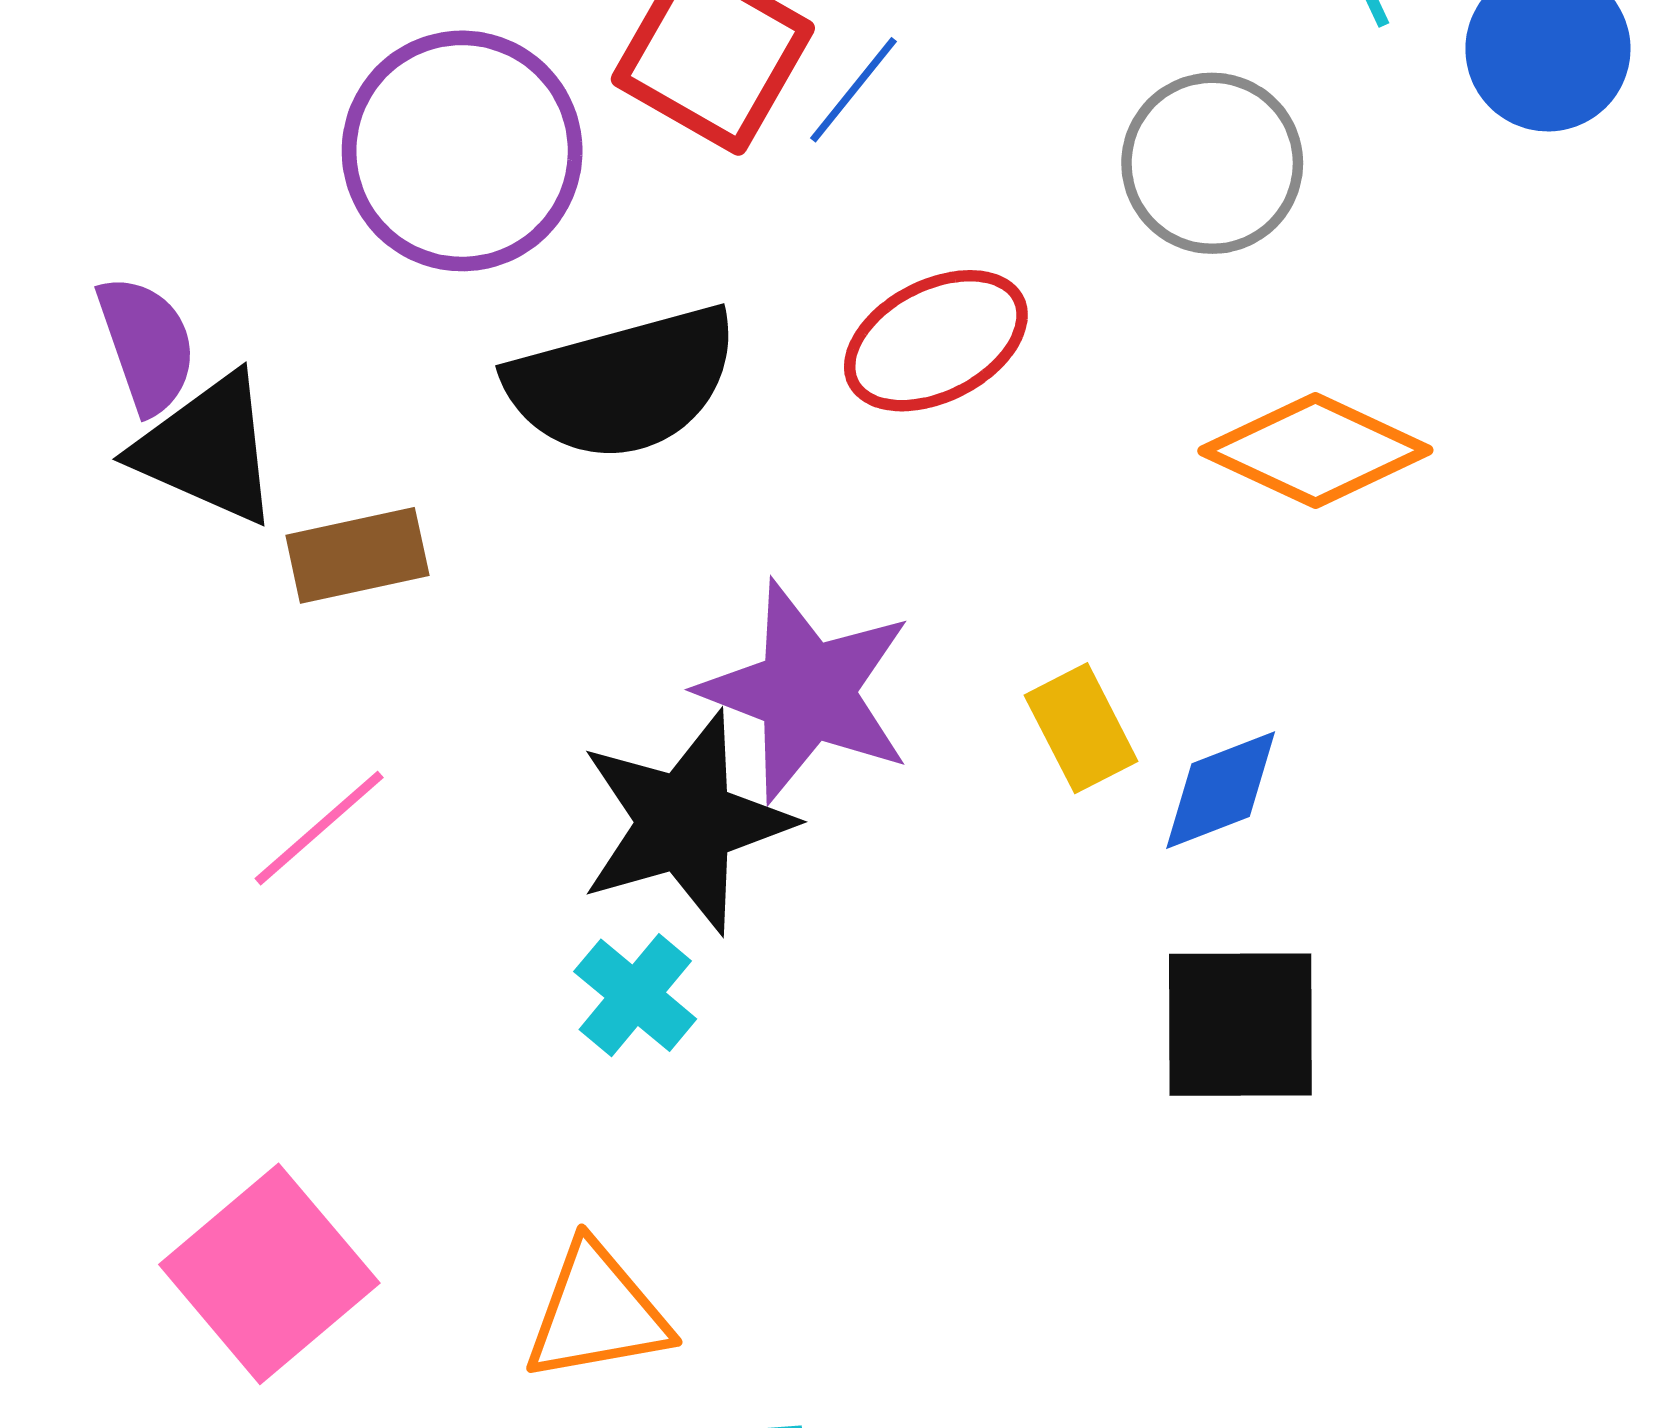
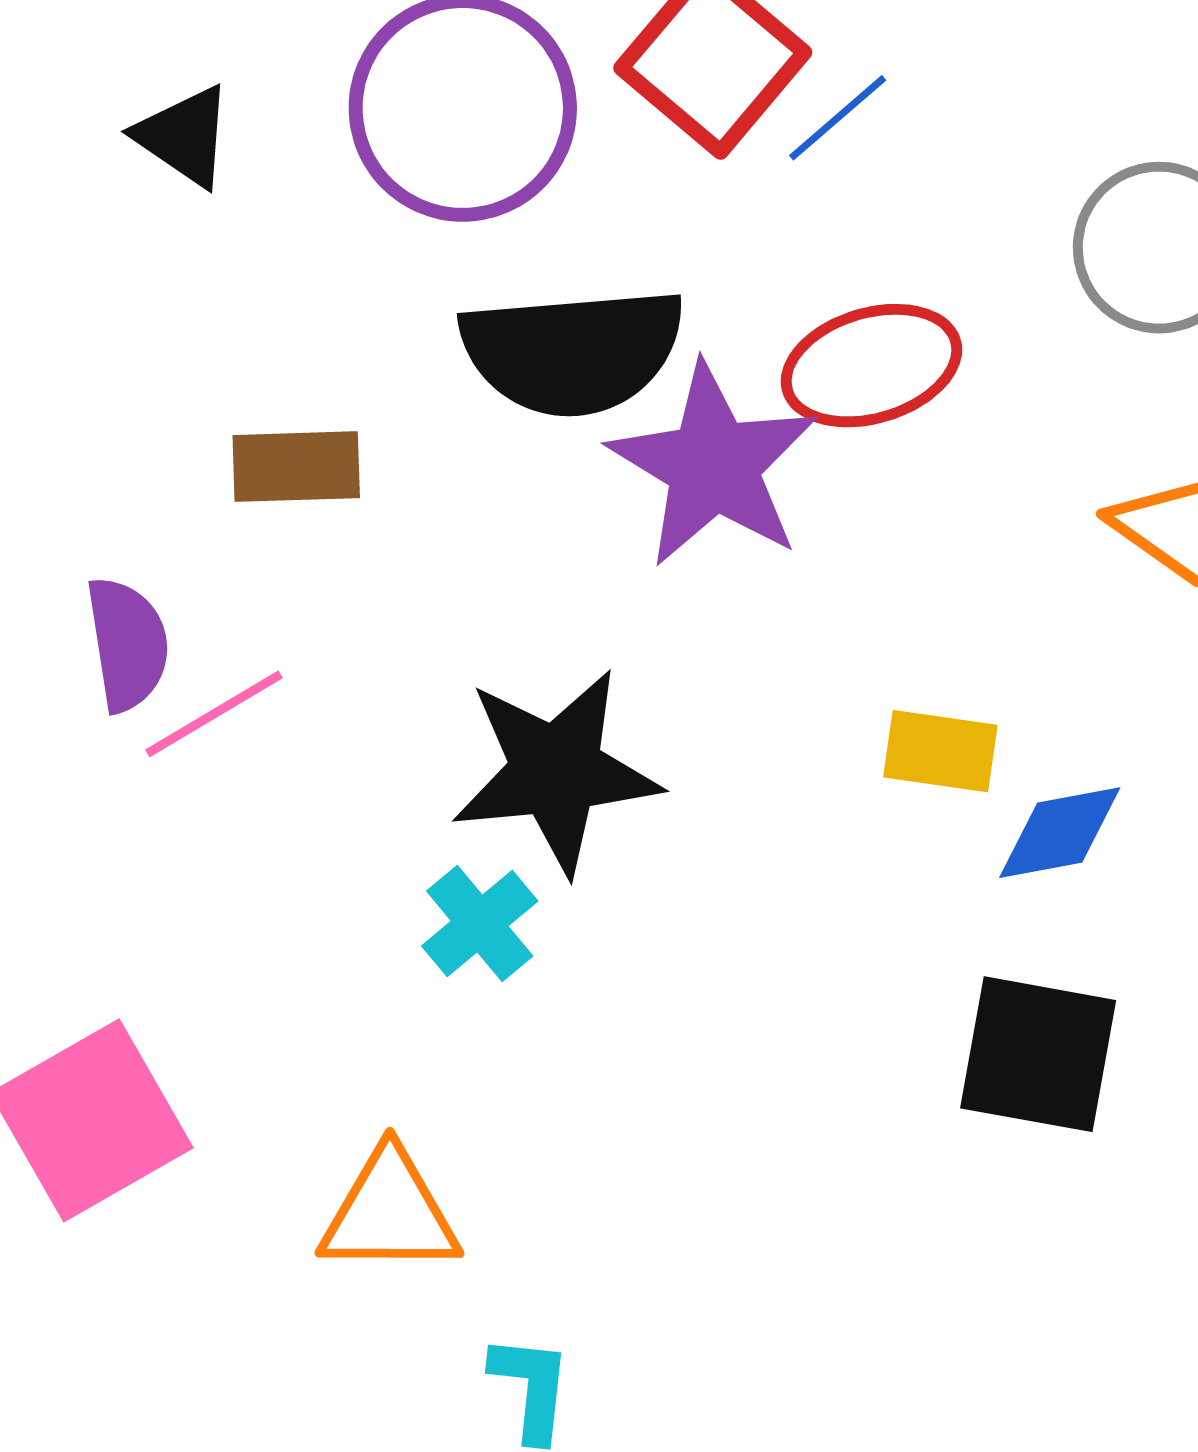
purple semicircle: (147, 344) -> (127, 644), moved
black triangle: (207, 449) -> (184, 136), moved, size x0.7
purple star: (806, 691) -> (713, 465), moved
yellow rectangle: (1081, 728) -> (940, 751), turned -65

